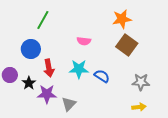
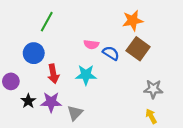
blue semicircle: (102, 76) -> (111, 53), moved
black star: (29, 83) -> (28, 101), moved
yellow arrow: (139, 107) -> (151, 116), turned -112

